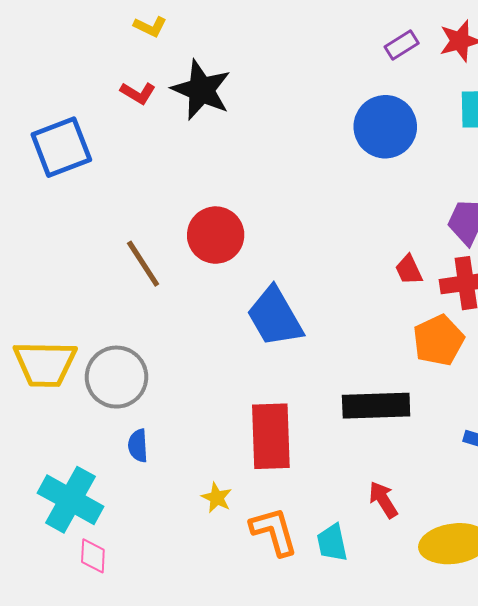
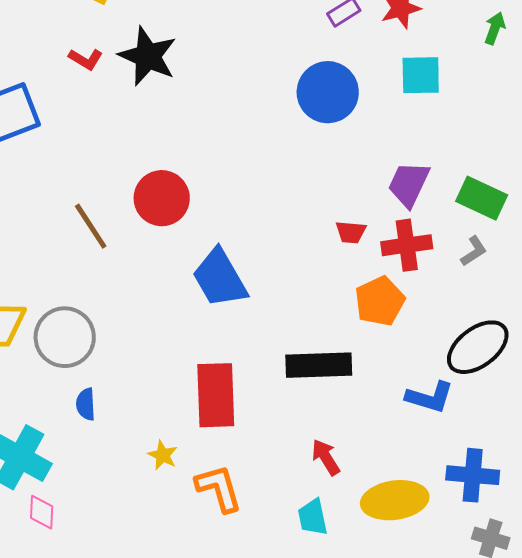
red trapezoid: (409, 270) -> (351, 232), turned -60
cyan trapezoid: (332, 543) -> (313, 517), moved

